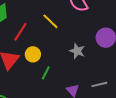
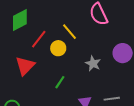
yellow circle: (33, 54) -> (58, 48), moved

